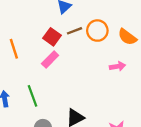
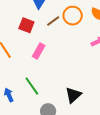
red square: (52, 37) -> (26, 25), moved

